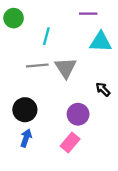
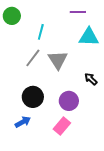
gray line: (37, 66) -> (33, 58), turned -48
black circle: (25, 110) -> (33, 97), moved
blue arrow: (26, 138) -> (23, 122), turned 42

